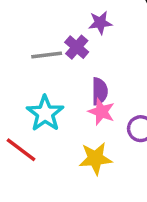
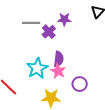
gray line: (47, 55) -> (31, 23), moved
cyan star: (45, 113) -> (37, 68), moved

